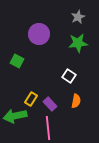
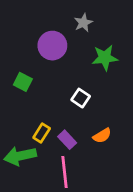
gray star: (78, 17) -> (83, 23), moved
white square: (69, 76) -> (81, 98), moved
orange semicircle: (76, 101) -> (102, 136), turned 48

